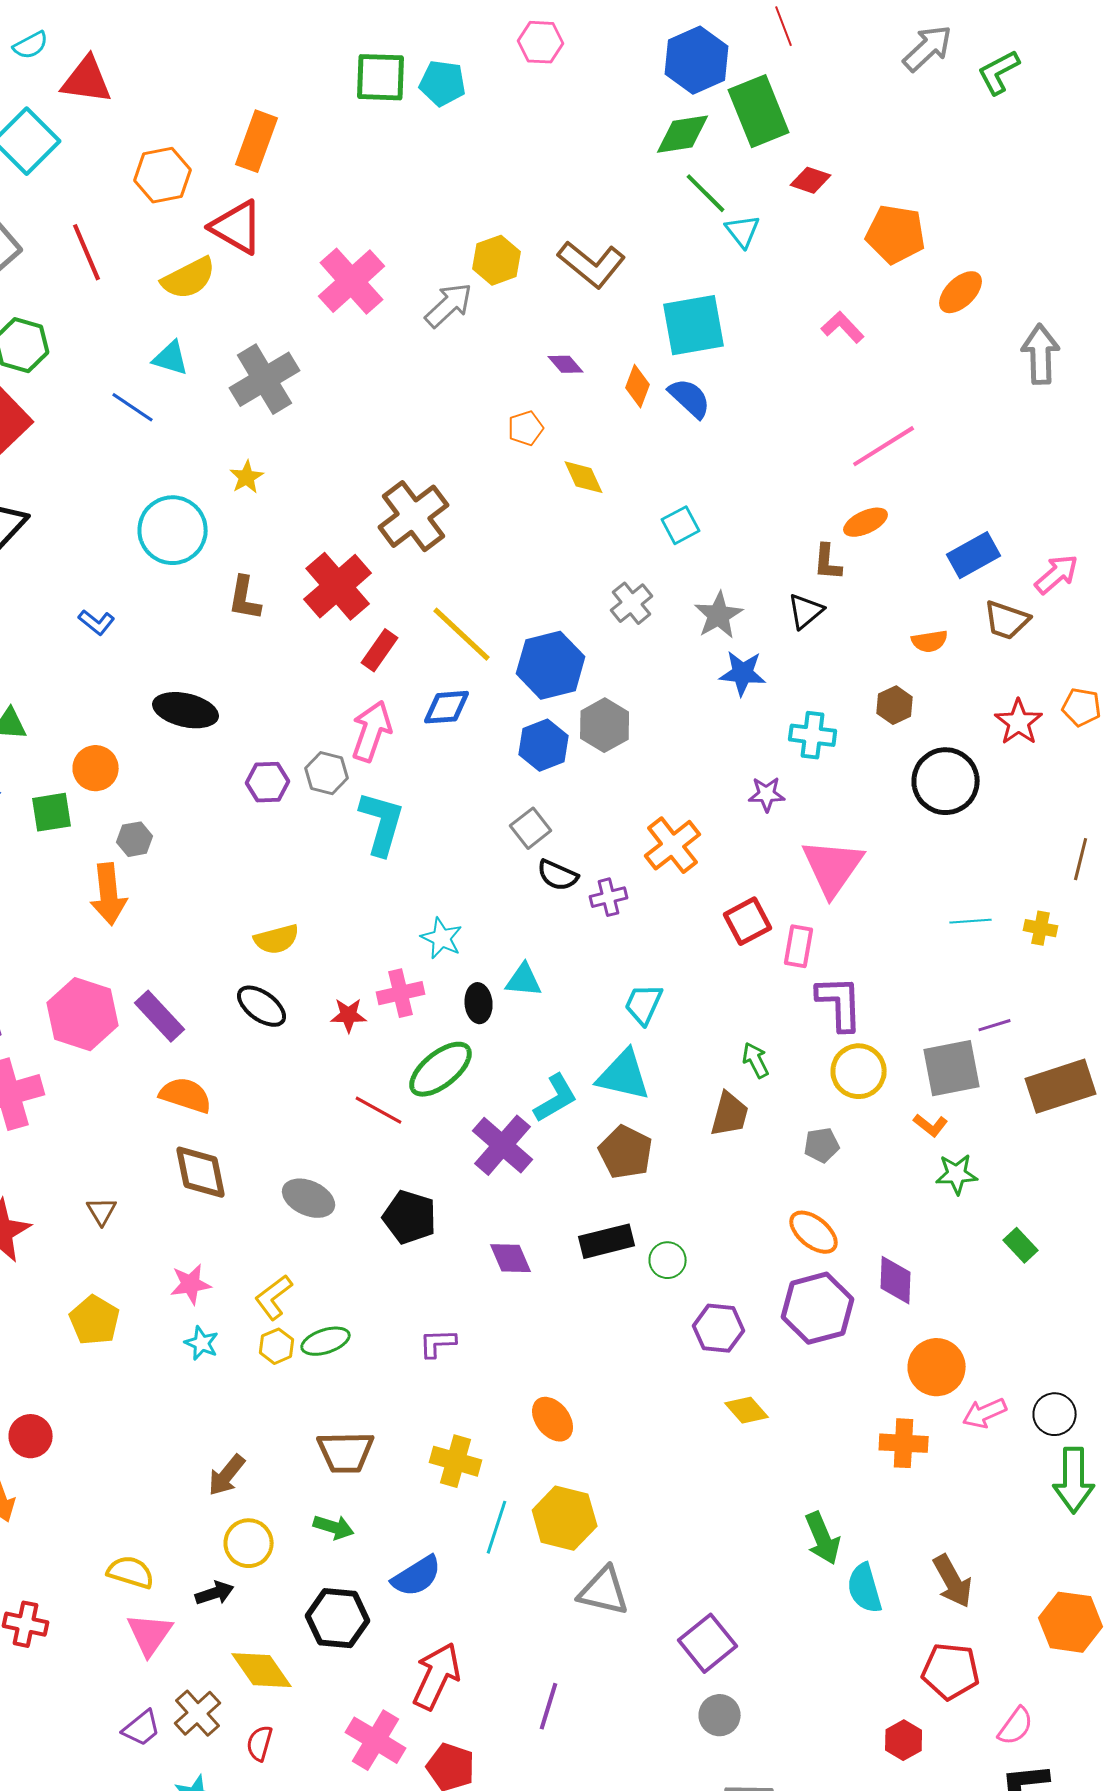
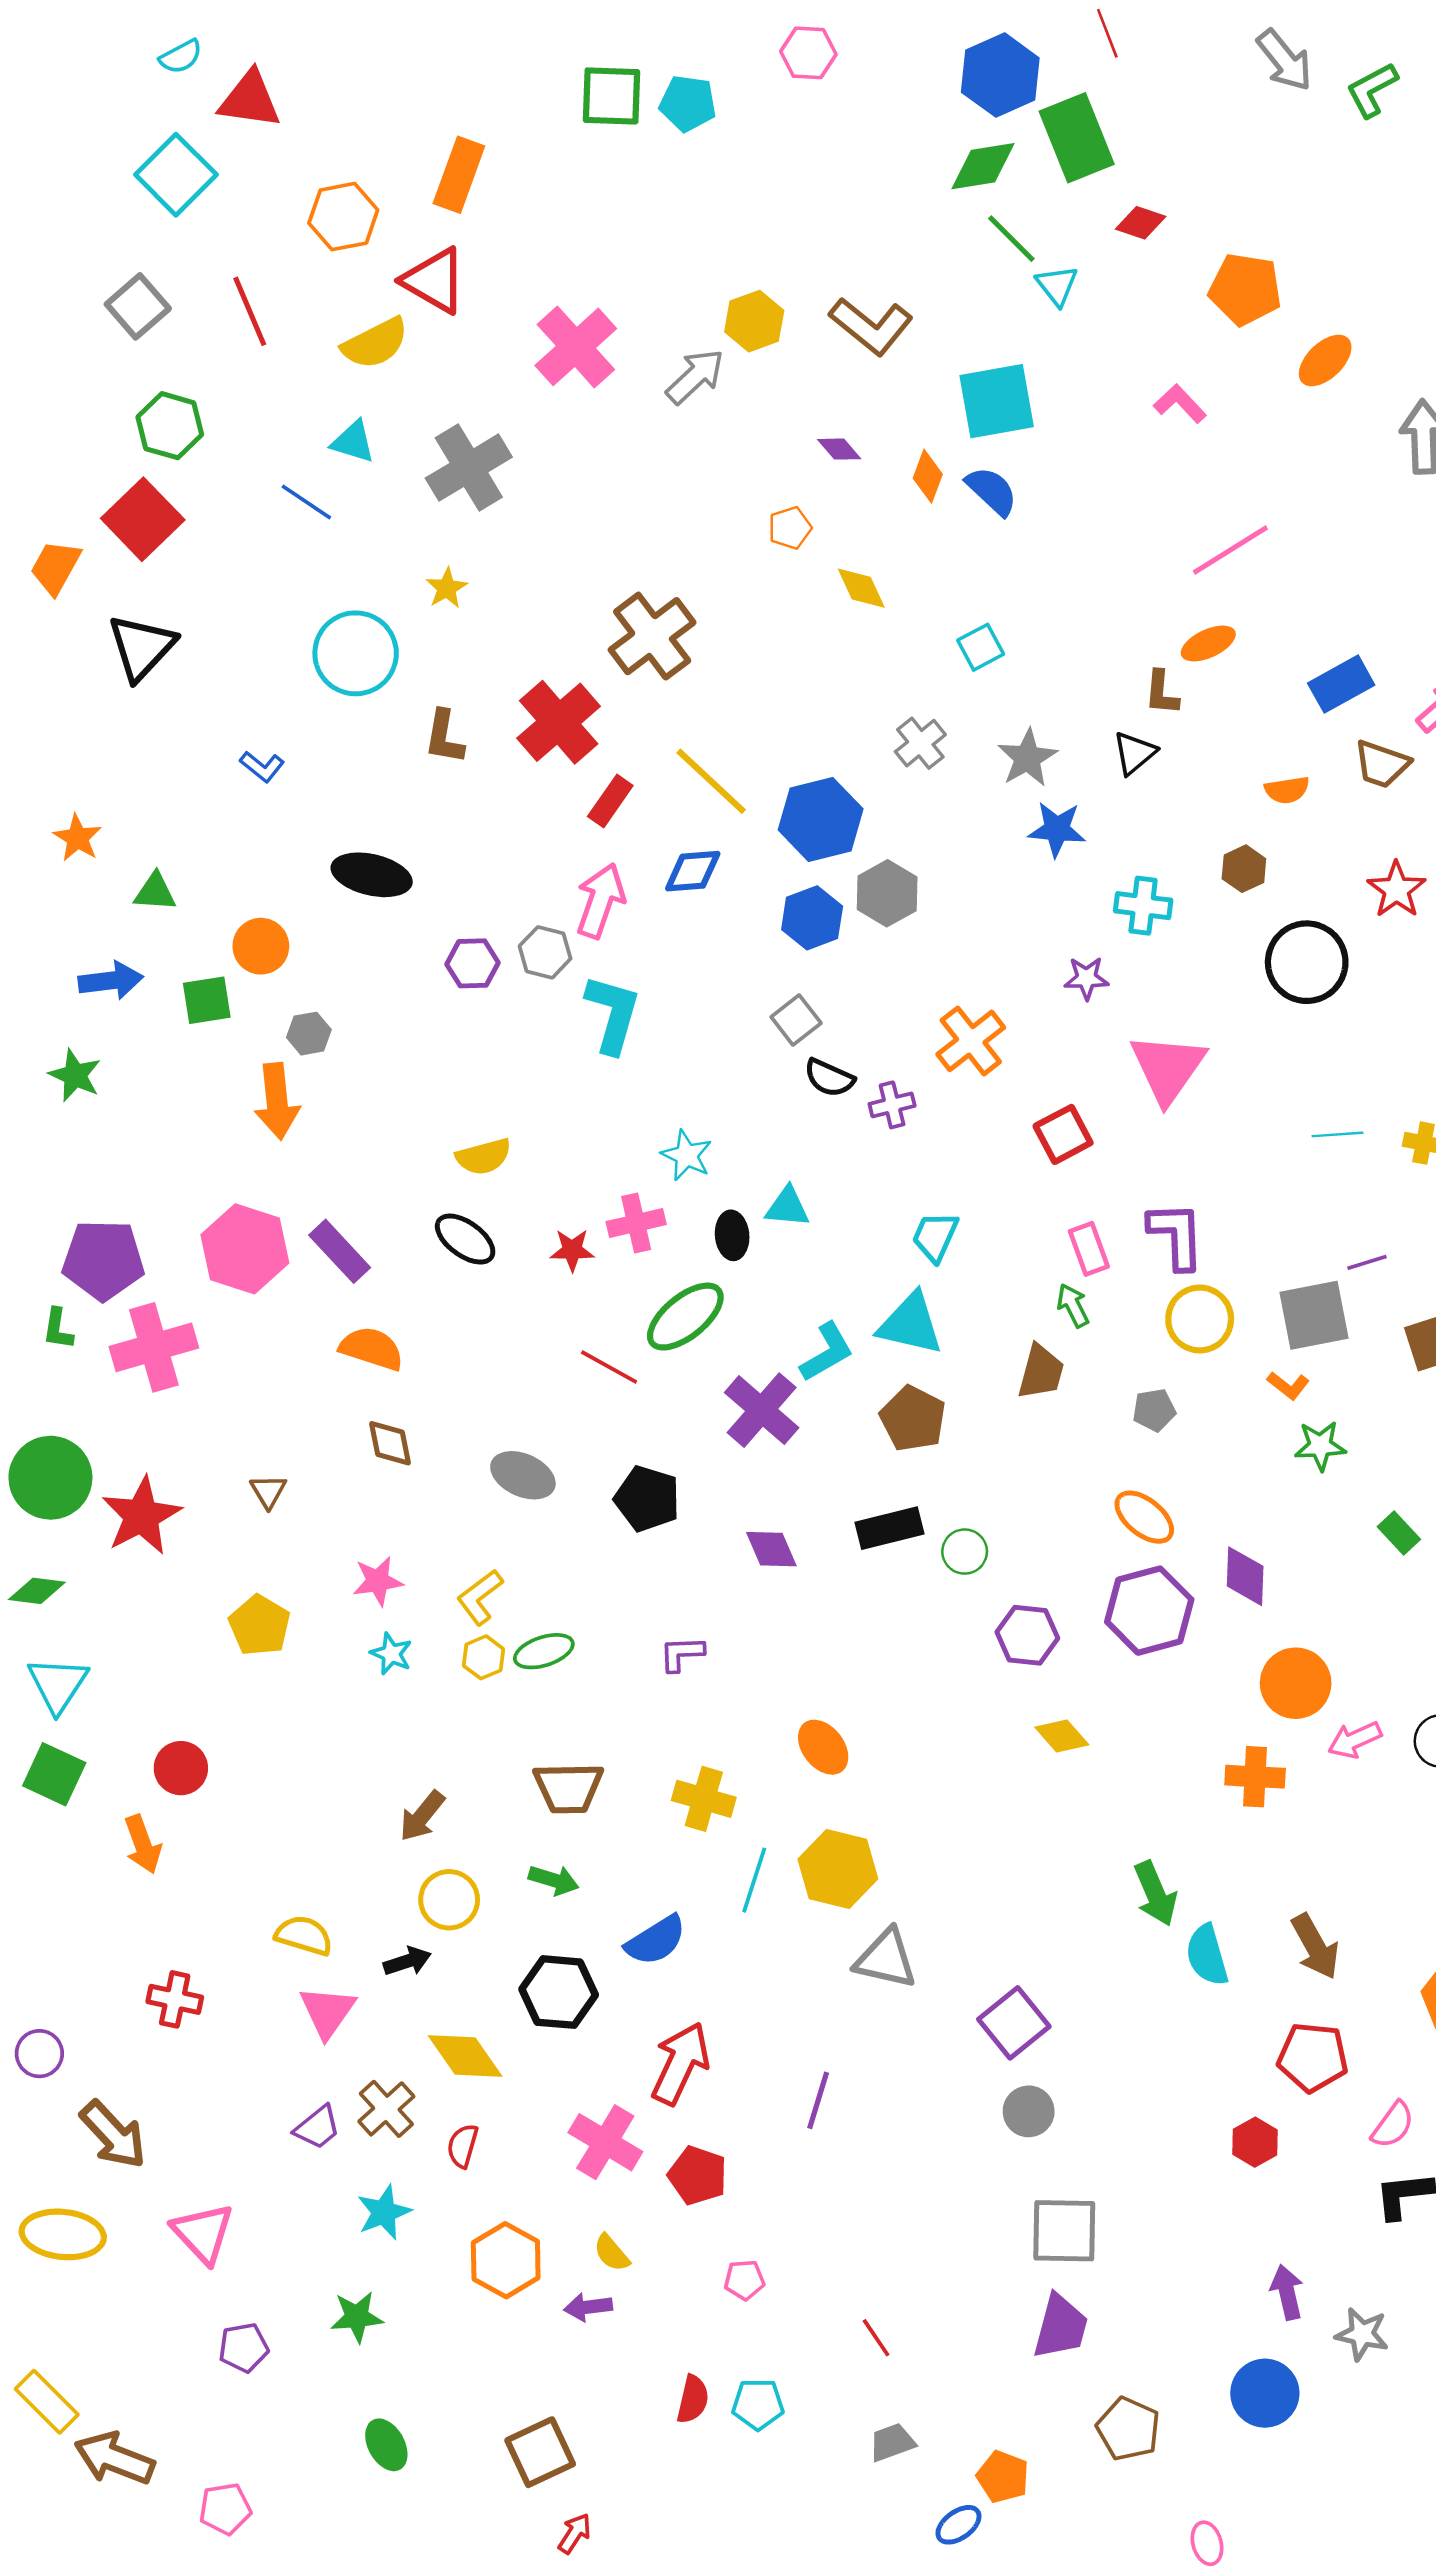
gray arrow: (928, 48) -> (1285, 60), turned 94
pink rectangle: (799, 946) -> (1089, 1249), moved, turned -30
brown diamond: (201, 1172) -> (390, 1443), size x0.7

